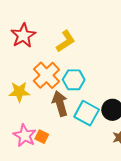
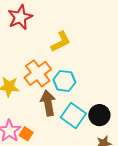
red star: (23, 35) -> (20, 17), moved

